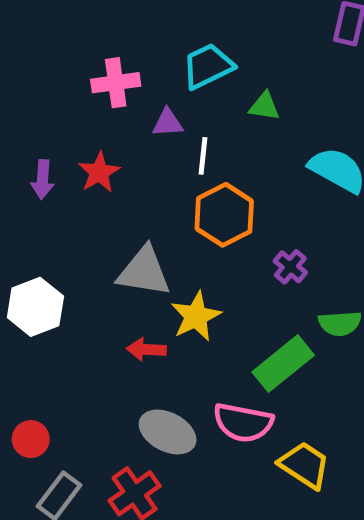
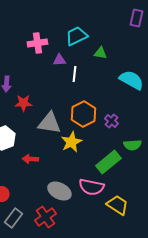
red star: (99, 172) -> (23, 103), moved, turned 30
orange hexagon: (224, 215) -> (83, 114), moved
red arrow: (146, 349) -> (30, 159), moved

